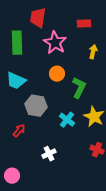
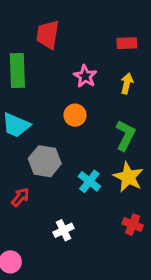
red rectangle: (84, 24) -> (127, 43), moved
pink star: (55, 43) -> (85, 76), moved, size x0.7
green L-shape: (79, 88) -> (125, 135), moved

